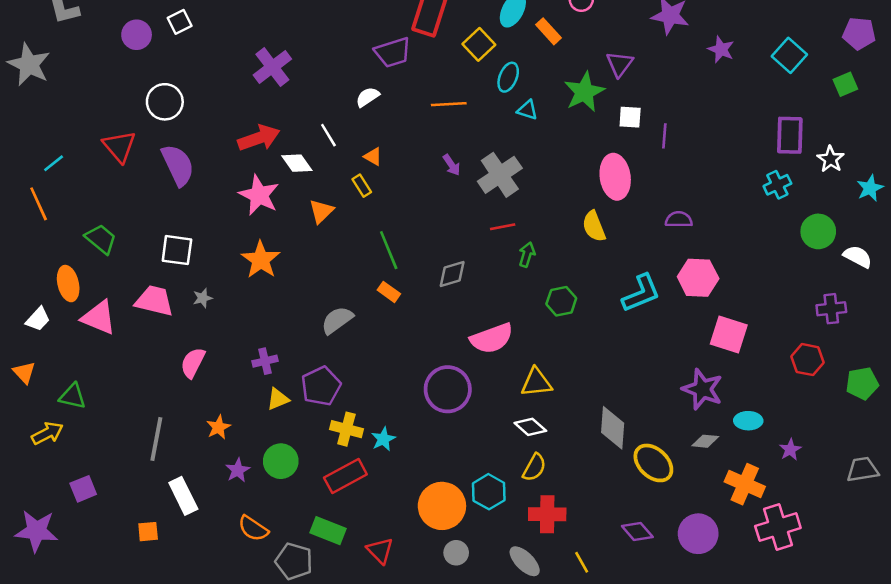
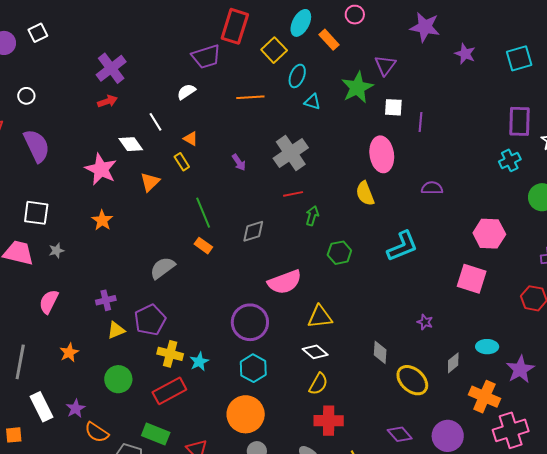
cyan square: (789, 55) -> (519, 58), turned 32
white circle: (165, 102) -> (26, 96), size x0.6
red arrow: (259, 138) -> (107, 101), moved, size x0.6
purple arrow: (452, 165) -> (239, 162), moved
orange star: (261, 260) -> (102, 220), size x0.7
pink hexagon: (698, 278) -> (489, 234), moved
purple star: (702, 389) -> (425, 322), moved, size x0.5
gray diamond: (613, 428) -> (380, 352), size x0.7
gray diamond: (705, 441) -> (453, 363), turned -45
purple star: (790, 450) -> (520, 369), size x1.6
purple star: (238, 470) -> (76, 408), moved
cyan hexagon: (489, 492) -> (253, 368), moved

